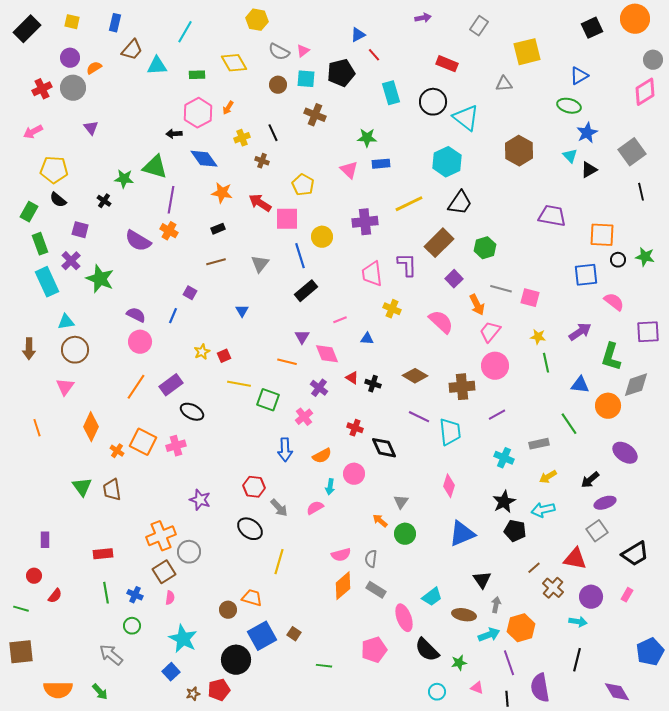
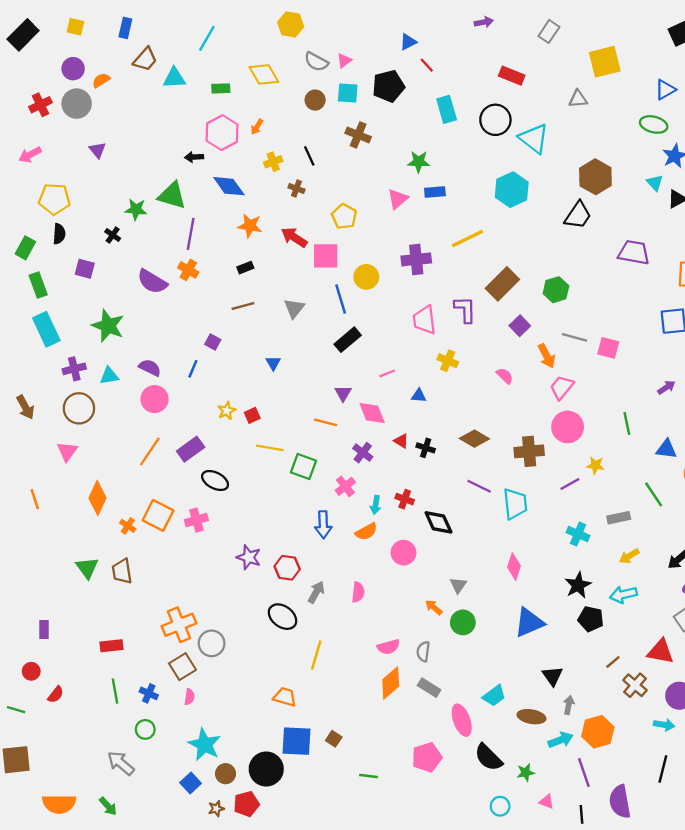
pink triangle: (349, 170) -> (398, 199), turned 36
black semicircle: (58, 200) -> (59, 234), turned -126
black trapezoid: (460, 203) -> (578, 215), moved
purple cross: (71, 261) -> (74, 369), moved, turned 30
cyan triangle: (66, 322) -> (109, 376), moved
pink semicircle: (441, 322) -> (505, 376), size x0.6
purple arrow: (580, 332) -> (666, 387), size x0.7
yellow star: (538, 337) -> (595, 465), moved
brown arrow: (29, 349) -> (25, 407), turned -30
cyan arrow: (330, 487) -> (376, 505), moved
purple star: (200, 500) -> (249, 557), moved
gray arrow: (279, 508) -> (316, 592), turned -108
pink semicircle: (315, 508) -> (358, 592), turned 126
brown circle: (228, 610) -> (225, 774), moved
blue square: (262, 636) -> (296, 741), turned 32

